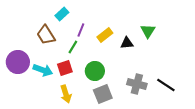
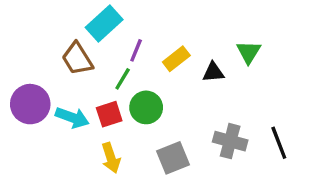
cyan rectangle: (62, 14) -> (104, 23), size x1.5
green circle: (95, 71) -> (146, 107), moved
black line: (166, 85) -> (279, 143), turned 36

